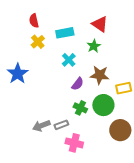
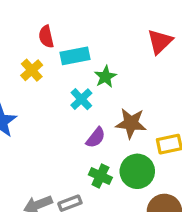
red semicircle: (34, 21) -> (46, 37), moved
red triangle: (100, 24) -> (160, 42), moved, turned 42
green star: (94, 46) -> (105, 77), moved

